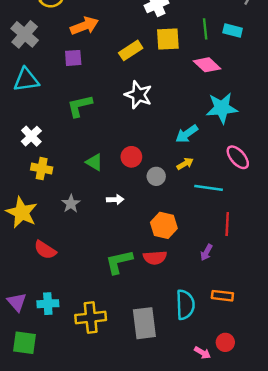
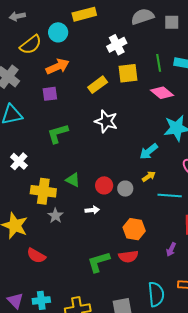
red circle: (131, 157) -> (104, 185), moved
yellow cross: (42, 169) -> (43, 191), moved, size x1.4

